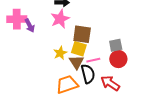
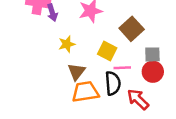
brown square: (82, 34) -> (132, 29), moved, turned 30
yellow star: (60, 53) -> (67, 44), moved
brown triangle: (76, 62) -> (77, 72), moved

